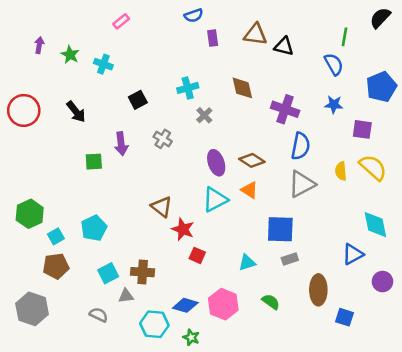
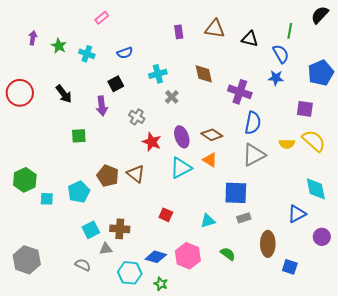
blue semicircle: (194, 15) -> (125, 53), moved
black triangle: (284, 46) -> (250, 39), moved
blue star: (334, 105) -> (276, 78), moved
purple arrow: (121, 144) -> (102, 106), moved
yellow semicircle: (341, 171) -> (287, 144), turned -84
red star: (183, 229) -> (152, 142), moved
cyan square: (56, 236) -> (47, 199), turned 32
brown pentagon: (56, 266) -> (108, 176), moved, turned 30

